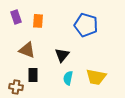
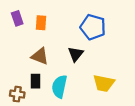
brown triangle: (27, 50) -> (40, 56), moved
black triangle: (62, 55) -> (76, 54), moved
cyan semicircle: (68, 78) -> (59, 87), moved, size x1.5

